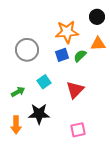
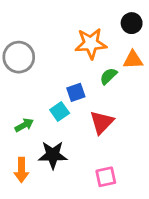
gray circle: (27, 50) -> (19, 57), moved
blue square: (62, 55) -> (76, 92), moved

